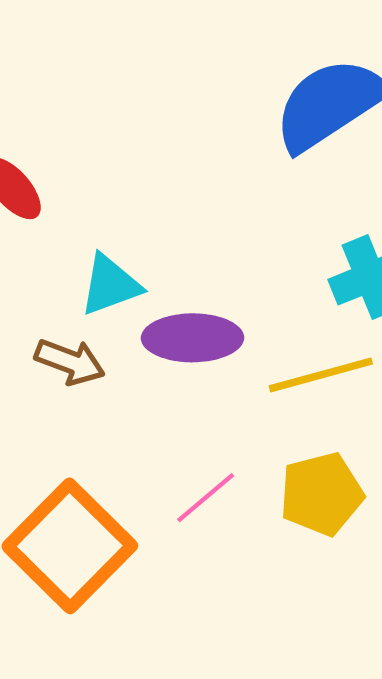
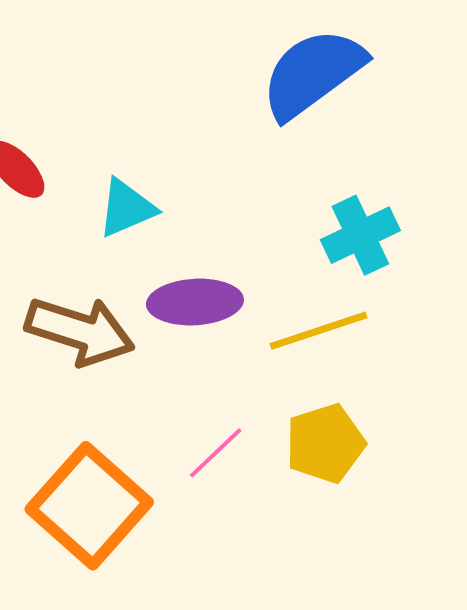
cyan triangle: (110, 285) -> (127, 208), moved
brown arrow: (70, 362) -> (80, 331), size x1.6

